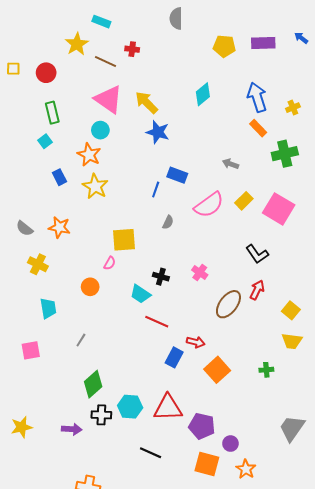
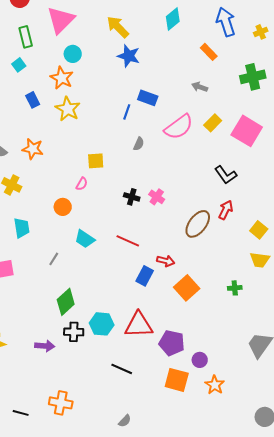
pink triangle: (109, 99) -> (61, 20), moved, turned 40
orange rectangle: (258, 128) -> (209, 52), moved
yellow square: (124, 240) -> (96, 161), size x0.7
pink cross: (200, 272) -> (157, 197), moved
cyan trapezoid: (140, 294) -> (85, 239), moved

